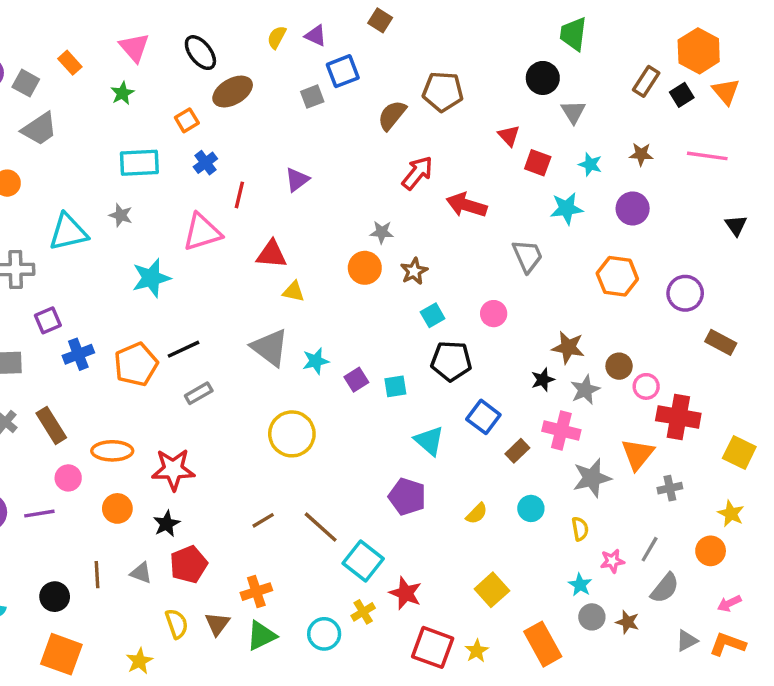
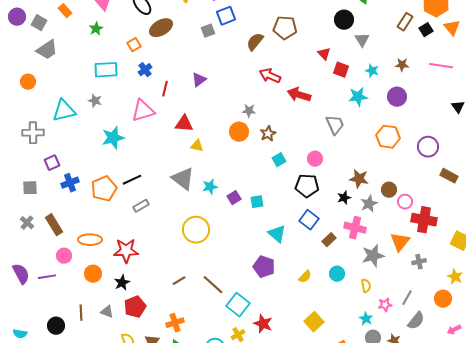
red arrow: (417, 173) -> (270, 76), turned -105
black pentagon: (451, 361) -> (307, 186), moved

